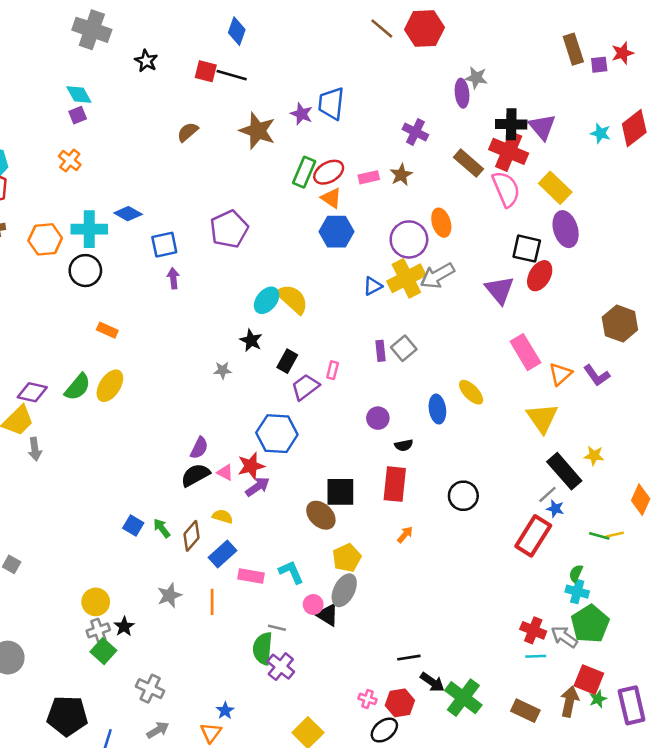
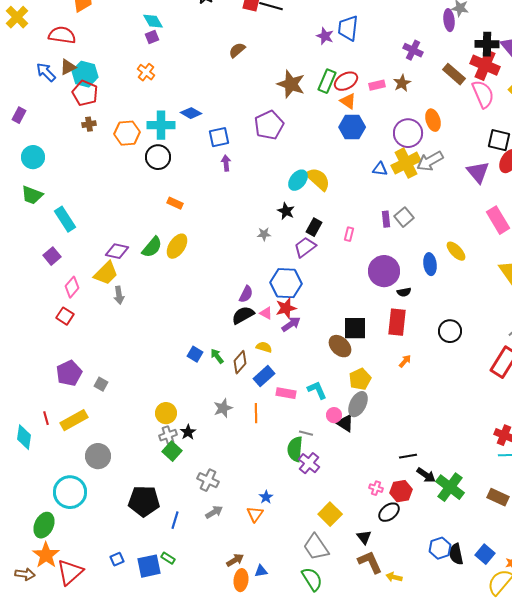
brown star: (257, 131) -> (291, 84), moved
blue triangle: (373, 286) -> (380, 169), turned 35
purple trapezoid: (305, 387) -> (305, 247), moved
purple circle: (378, 418) -> (384, 271), size x1.8
blue hexagon: (277, 434) -> (286, 283), moved

